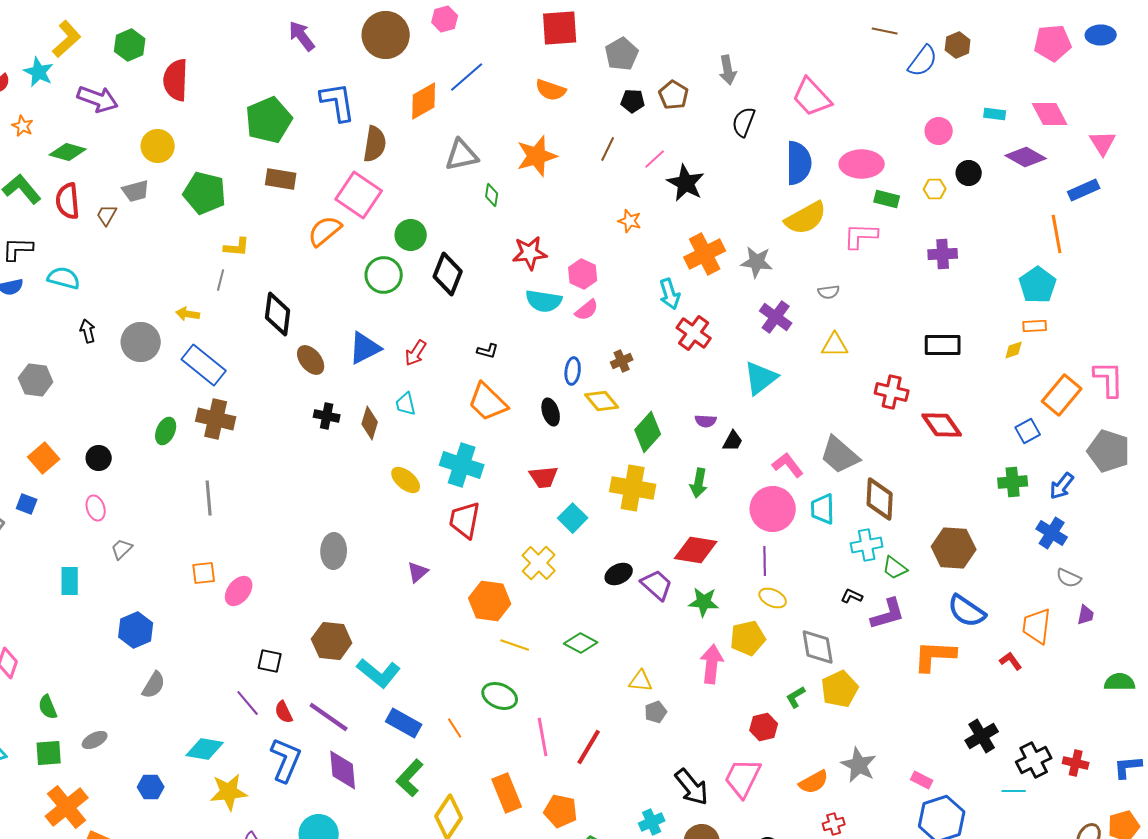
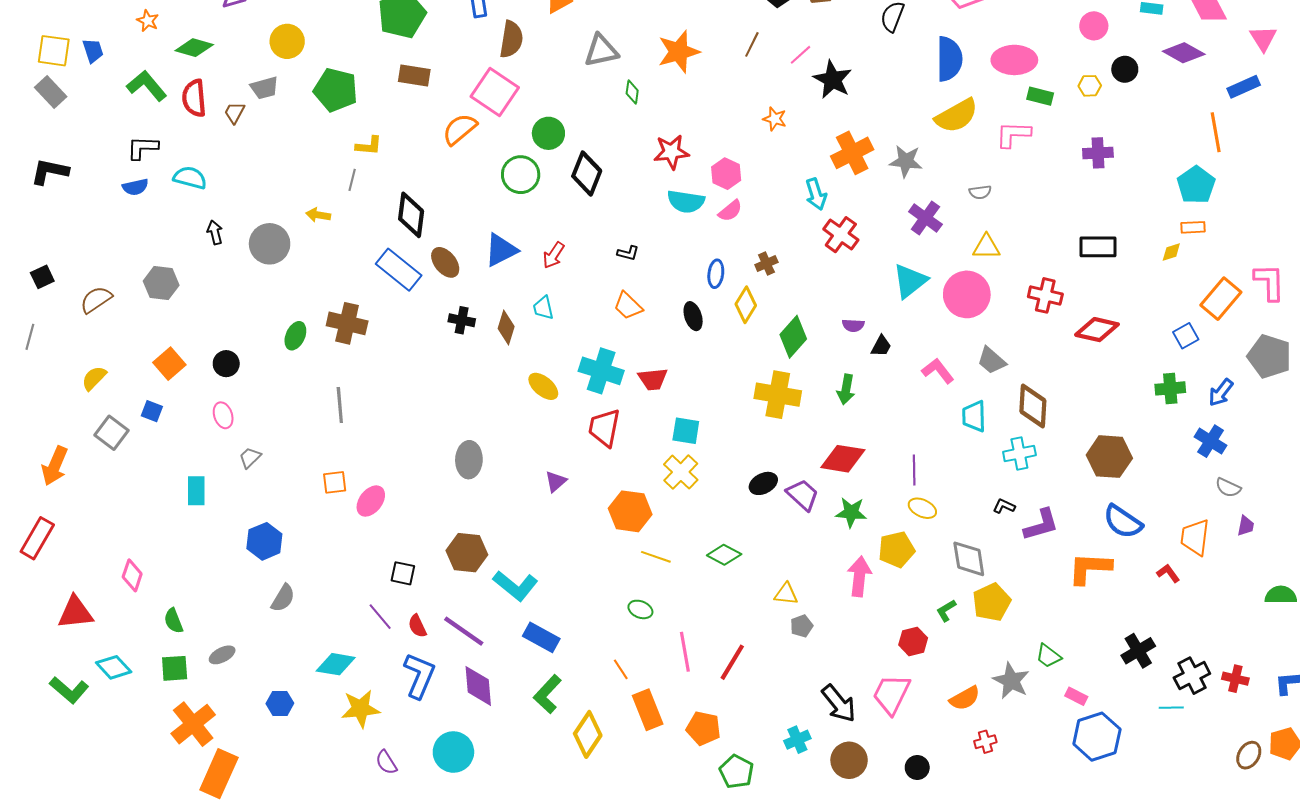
blue rectangle: (204, 365) -> (399, 270), moved
yellow diamond: (602, 401) -> (746, 305), turned 72
orange trapezoid: (488, 402) -> (628, 306), size x0.7
red diamond: (942, 425) -> (1097, 330), turned -42
gray trapezoid: (840, 455) -> (992, 361), size x0.7
red trapezoid: (544, 477) -> (653, 379), moved
pink circle: (773, 509) -> (967, 294), moved
cyan square: (573, 518) -> (686, 431), moved, turned -36
green trapezoid: (895, 568) -> (1048, 656), moved
green ellipse: (500, 696) -> (640, 609), size x0.7
orange line: (455, 728) -> (621, 669), moved

